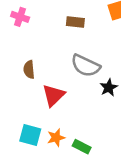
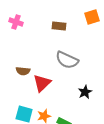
brown semicircle: (29, 70) -> (23, 71), moved, turned -80
black star: (109, 88) -> (85, 92), moved

